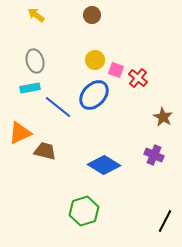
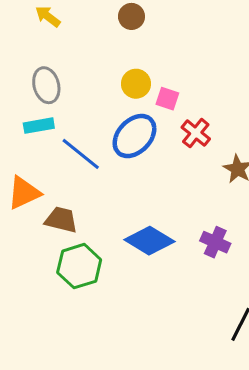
red cross: (138, 78) -> (196, 133), moved
purple cross: (154, 155) -> (215, 242), moved
green hexagon: (84, 211) -> (79, 266), moved

